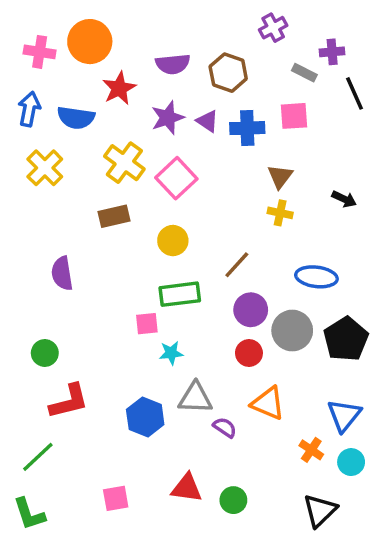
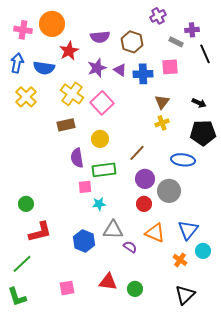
black arrow: (344, 199) -> (199, 103), moved
yellow cross: (280, 213) -> (162, 123), turned -32
purple semicircle: (62, 273) -> (77, 158), moved
black pentagon: (346, 339) -> (203, 133), moved, turned 30
blue triangle: (344, 415) -> (188, 230), moved
cyan circle: (351, 462) -> (203, 251), moved

